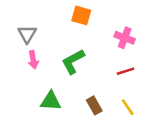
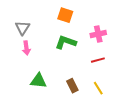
pink cross: (125, 38) -> (98, 34), turned -35
green L-shape: (73, 62) -> (66, 42), moved, turned 45

